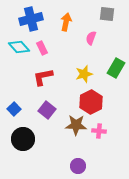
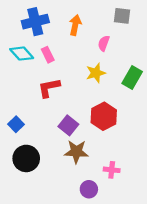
yellow star: (84, 74) -> (96, 73), moved
purple square: (47, 110) -> (68, 125), moved
brown star: (76, 125) -> (76, 152), moved
pink cross: (99, 131) -> (112, 170), moved

